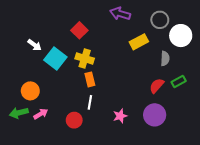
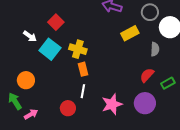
red square: (79, 30) -> (56, 22), moved
green rectangle: (179, 81) -> (168, 83), moved
green arrow: (19, 113) -> (15, 101), turned 72
pink arrow: (41, 114) -> (31, 114), moved
pink star: (120, 116) -> (112, 104), size x1.5

